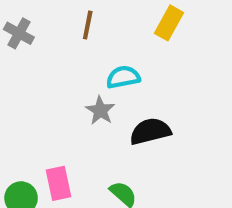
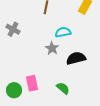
gray cross: (19, 33) -> (13, 29), moved

